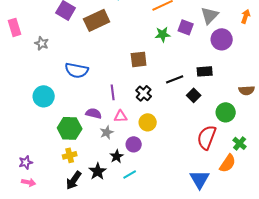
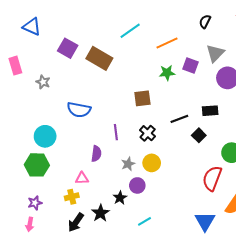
brown rectangle: (97, 20) -> (99, 58), turned 55
purple semicircle: (94, 113) -> (96, 154), turned 84
pink triangle: (121, 116) -> (82, 178), moved
green hexagon: (70, 128) -> (37, 165), moved
gray star: (107, 132) -> (128, 164), moved
purple star: (26, 162) -> (35, 203), moved
cyan line: (130, 174) -> (144, 221), moved
pink arrow: (29, 182) -> (30, 224), turned 88

